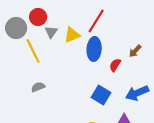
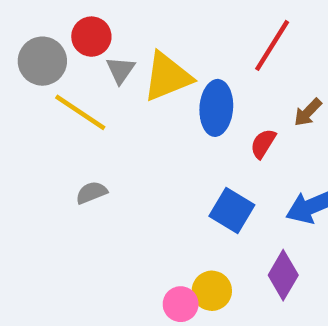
red line: (96, 21) -> (272, 45), moved
yellow triangle: (72, 35) -> (167, 77), size x1.4
yellow line: (33, 51) -> (80, 112), turned -30

